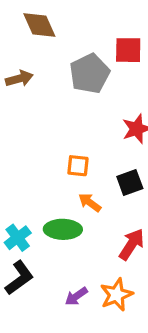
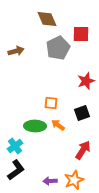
brown diamond: (39, 25) -> (47, 19), moved
green ellipse: (63, 229) -> (35, 126), moved
purple arrow: (76, 296) -> (50, 181), turned 32

